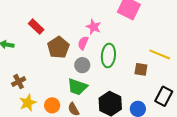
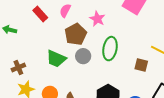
pink semicircle: (83, 43) -> (65, 11), moved
brown pentagon: (58, 47) -> (76, 34), moved
green trapezoid: (77, 87) -> (56, 59), moved

